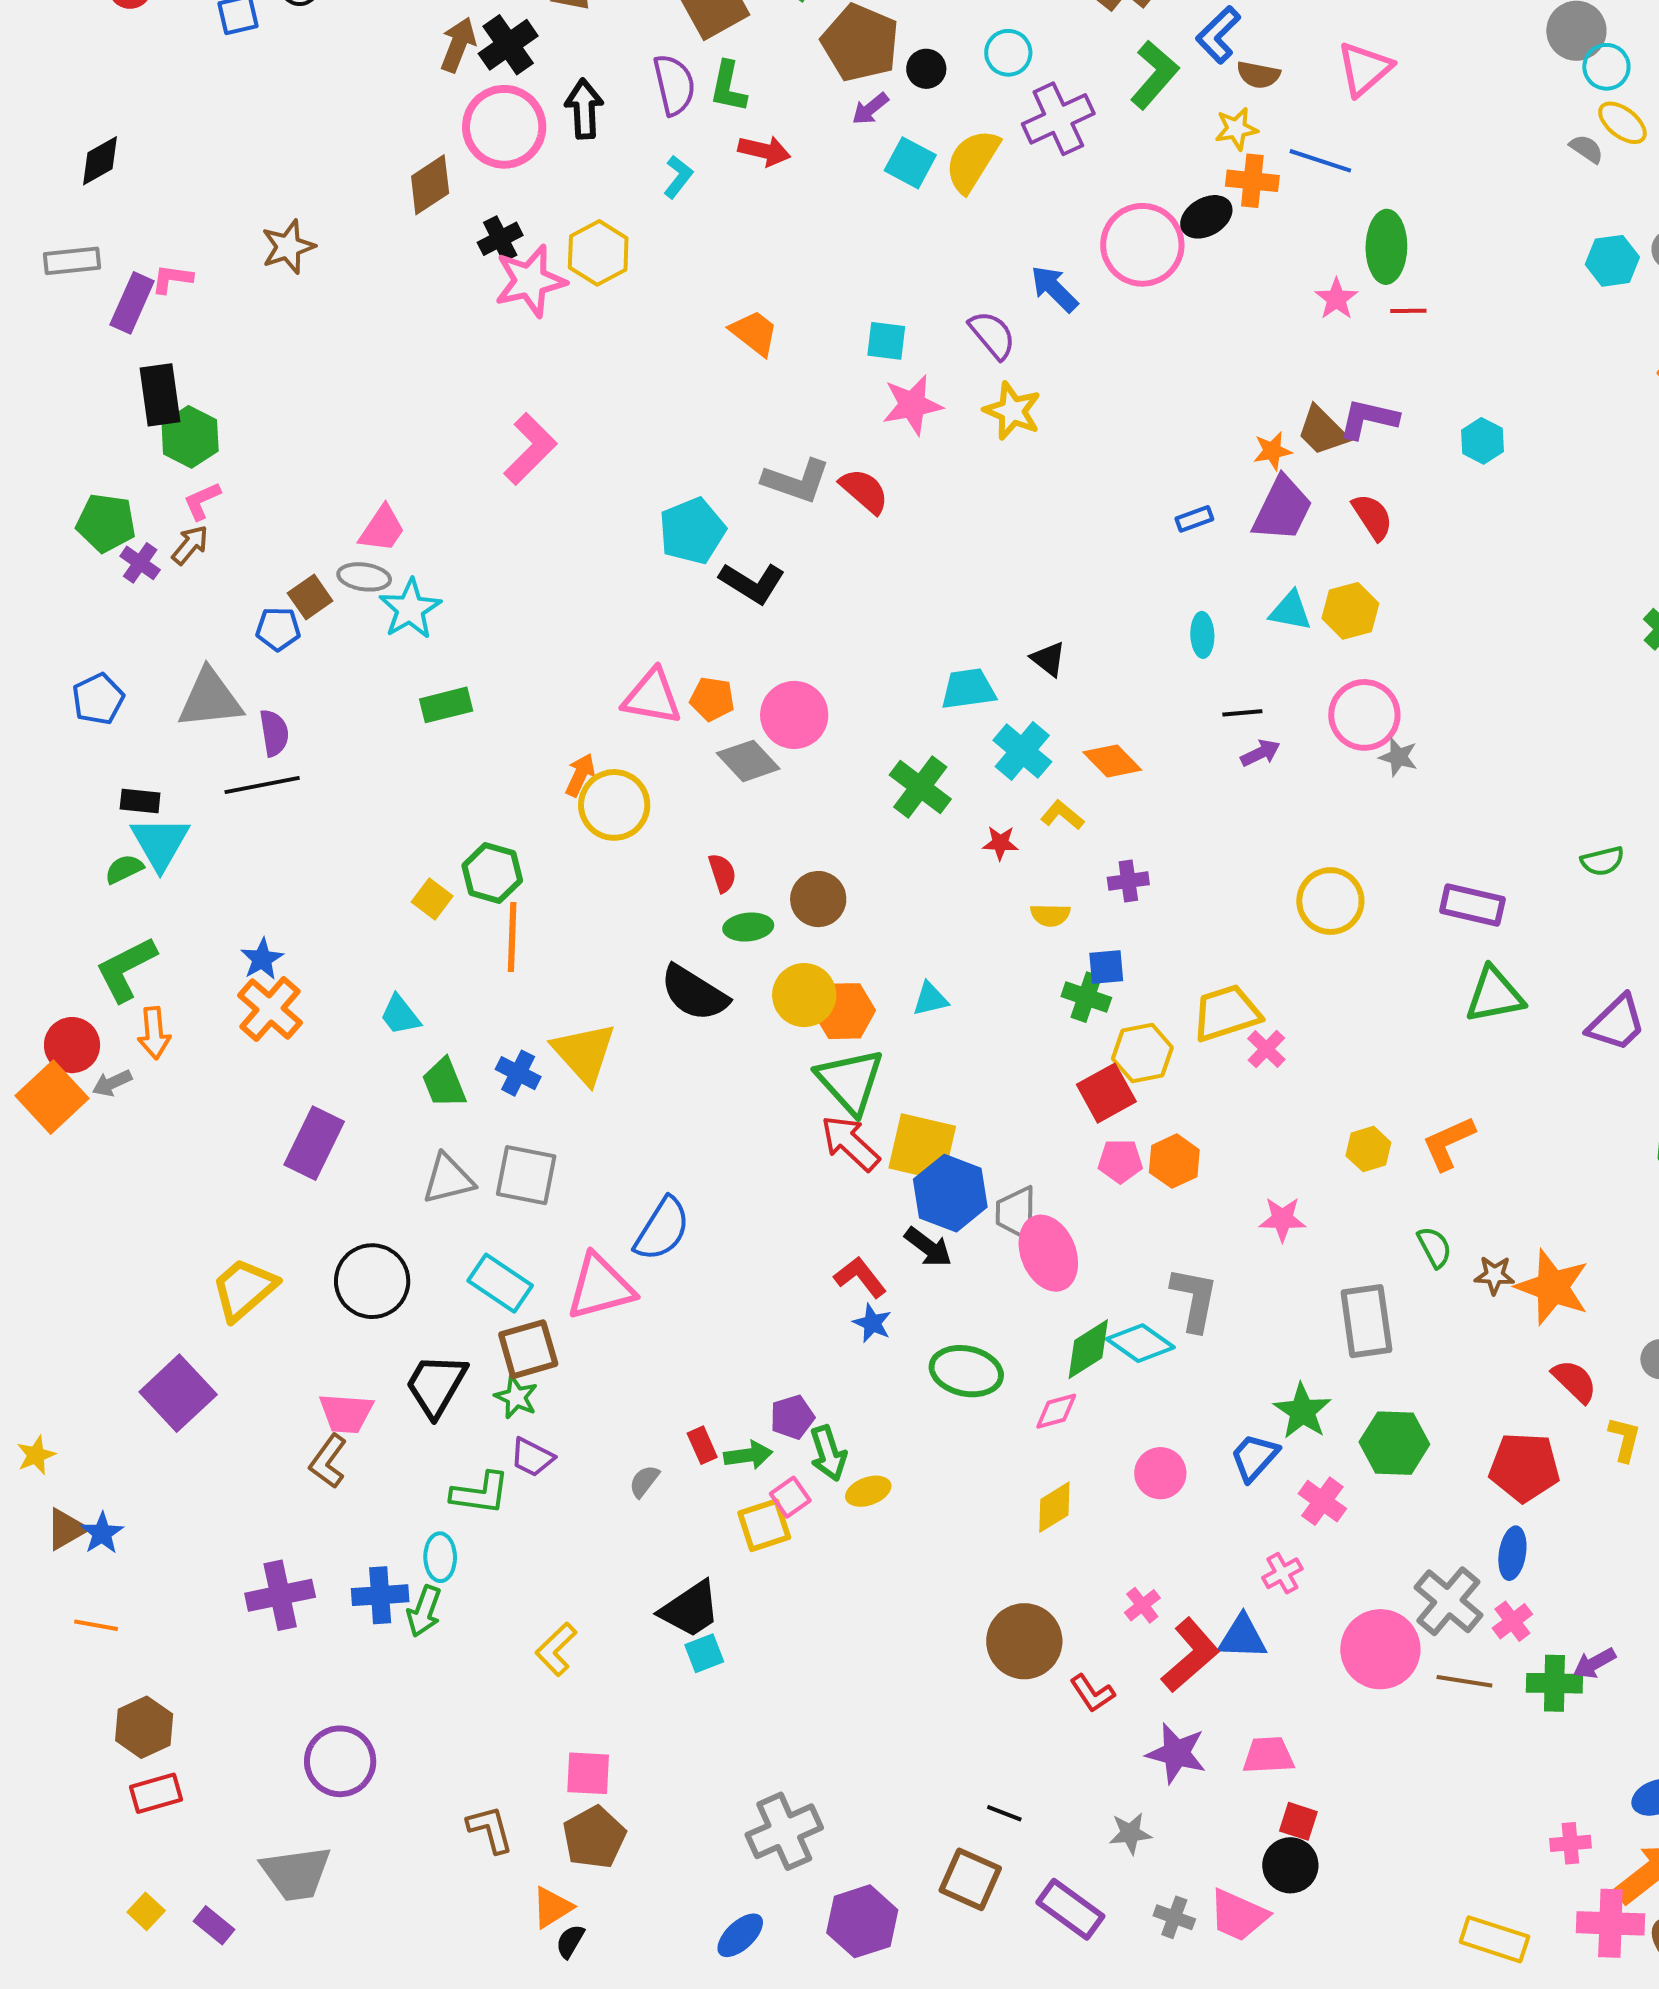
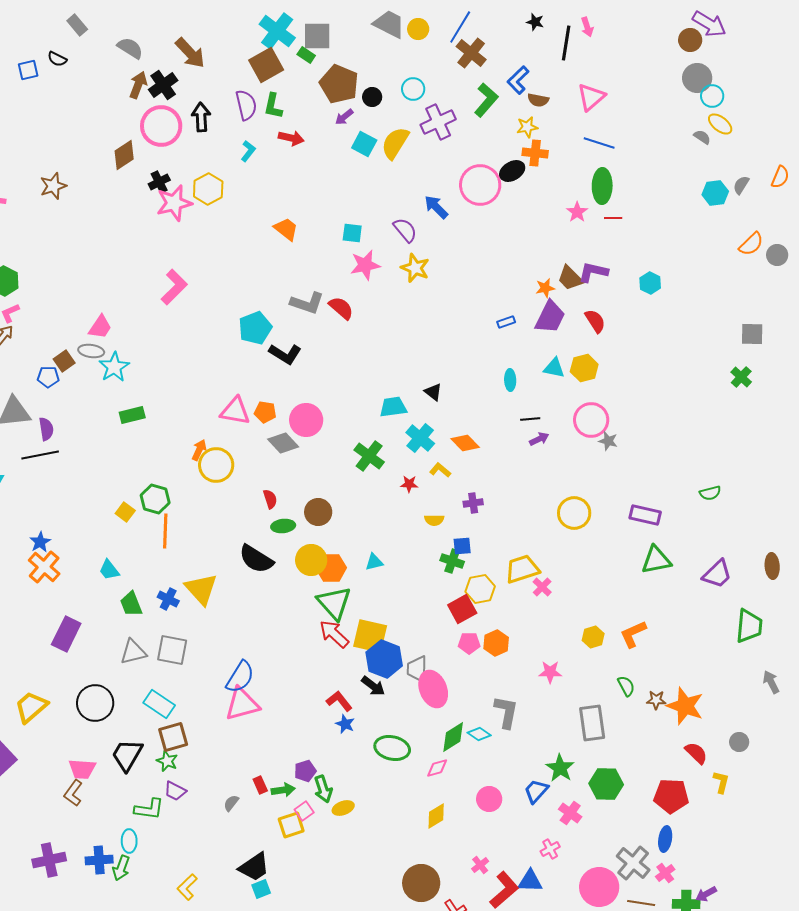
blue line: (1320, 161) -> (599, 143), moved
pink triangle: (600, 1287) -> (242, 704), moved
cyan diamond: (1140, 1343) -> (479, 734), size x0.7

